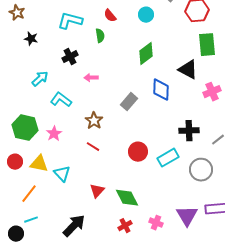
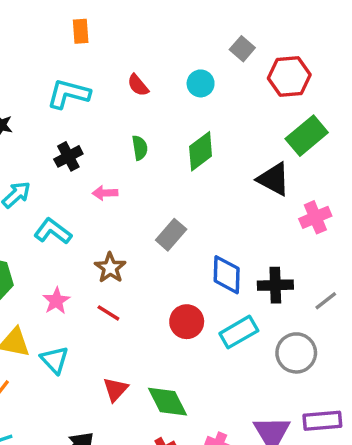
green semicircle: (100, 36) -> (140, 148), moved
green rectangle: (207, 45) -> (307, 136), turned 55
blue diamond: (161, 90) -> (227, 275), moved
pink star: (54, 134) -> (56, 301), moved

